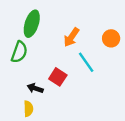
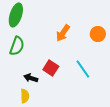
green ellipse: (32, 24) -> (16, 15), moved
cyan line: (86, 62) -> (83, 69), moved

